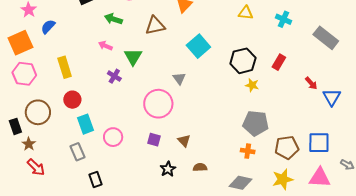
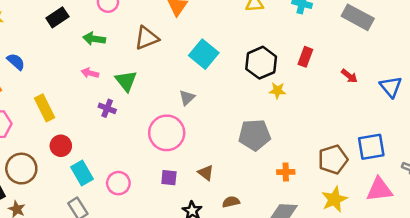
blue semicircle: (48, 27) -> (16, 62), turned 98
gray triangle: (179, 78) -> (187, 98), turned 32
blue triangle: (332, 97) -> (391, 87), moved
gray pentagon: (256, 123) -> (255, 135), moved

